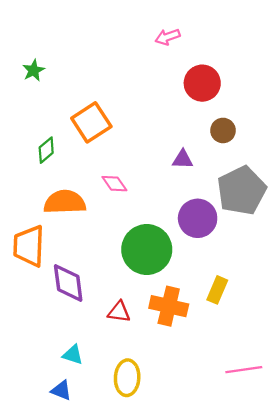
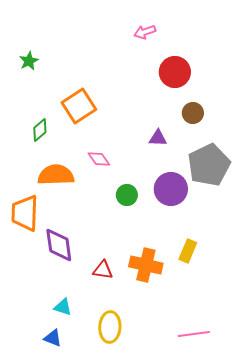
green circle: (147, 249) -> (127, 195), moved, size x0.5
pink line: (244, 370) -> (194, 334), moved

